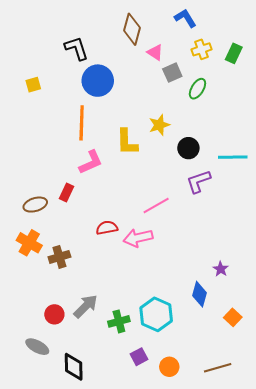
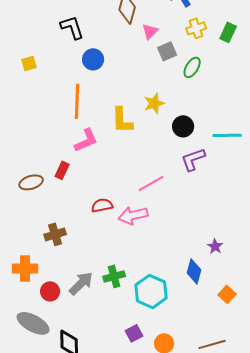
pink triangle: (155, 52) -> (150, 31), turned 42
blue circle: (98, 81) -> (93, 59), size x0.7
orange cross: (29, 243) -> (25, 268), moved, turned -30
green cross: (119, 321) -> (114, 276), moved
gray ellipse: (37, 347) -> (33, 323), size x1.4

